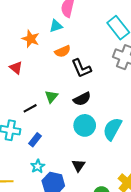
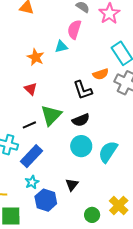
orange semicircle: (63, 51) -> (101, 74), moved
red triangle: (16, 68) -> (31, 89), moved
green triangle: (51, 97) -> (51, 115), size x1.6
blue rectangle: (35, 140) -> (32, 156), size x1.6

